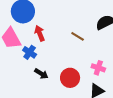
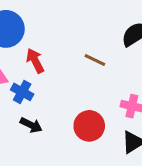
black arrow: (41, 74) -> (31, 125), moved

